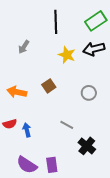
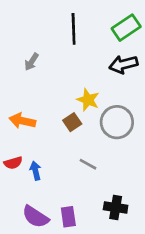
yellow star: (67, 55) -> (88, 100), moved
brown square: (49, 86) -> (72, 122), moved
gray circle: (89, 93) -> (117, 122), size x1.6
black cross: (87, 146) -> (116, 207), moved, turned -30

